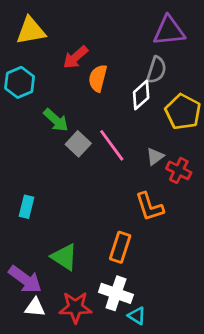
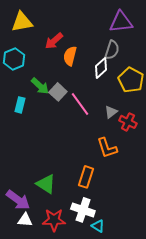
gray square: (78, 144) -> (58, 92), moved
cyan rectangle: (27, 207) -> (20, 105), moved

